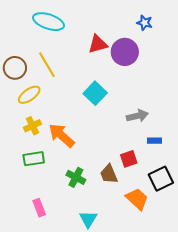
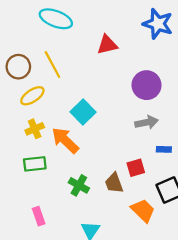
blue star: (145, 23) -> (158, 24), size x1.8
purple circle: (125, 52) -> (147, 85), moved
cyan square: (95, 93) -> (83, 112), moved

